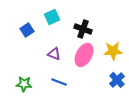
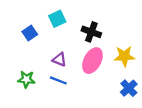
blue line: (59, 82) -> (58, 80), moved
green star: (24, 84) -> (26, 79), moved

